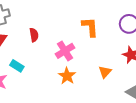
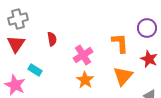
orange L-shape: (90, 27) -> (120, 43), moved
orange triangle: (105, 72) -> (123, 76), size x1.5

